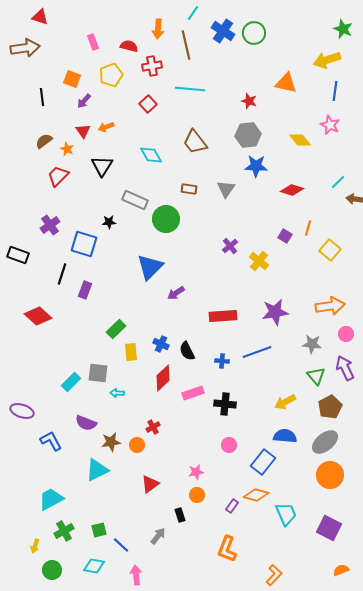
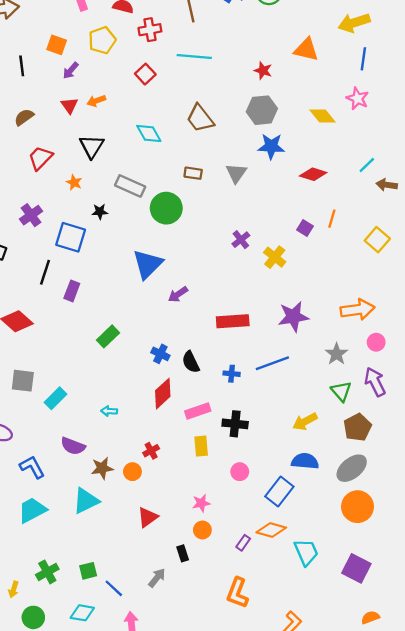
orange star: (67, 149) -> (74, 182), moved
yellow square: (330, 250) -> (377, 240), moved
gray star: (312, 344) -> (337, 354), turned 30
yellow rectangle: (131, 352) -> (201, 446), moved
gray square: (98, 373) -> (23, 381), moved
cyan trapezoid: (51, 499) -> (32, 510), moved

